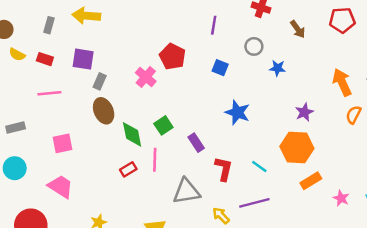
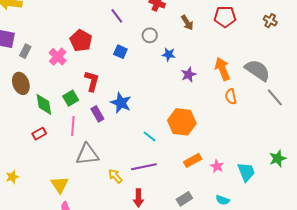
purple line: (214, 25) -> (117, 16), turned -49
gray rectangle: (100, 81) -> (25, 51), moved
blue star: (237, 112) -> (121, 103), moved
purple star: (304, 112) -> (189, 75), moved
orange semicircle: (354, 115) -> (231, 97), turned -42
pink line: (155, 160) -> (73, 126), moved
red L-shape: (224, 169) -> (92, 81), moved
orange rectangle: (311, 181) -> (193, 160), moved

